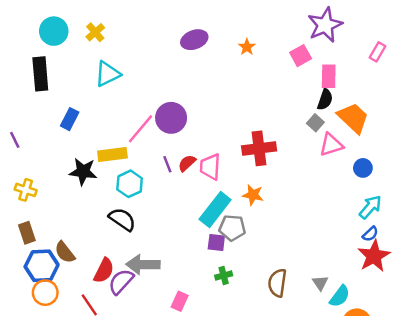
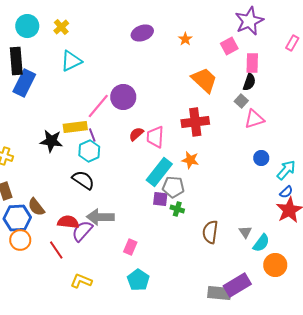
orange trapezoid: (353, 118) -> (204, 80), moved
blue rectangle: (70, 119) -> (24, 83), moved, size x1.5
purple line: (167, 164) -> (92, 135), moved
blue circle: (363, 168) -> (261, 158), moved
red semicircle: (104, 271) -> (68, 222), turned -110
green cross: (224, 275) -> (177, 209), moved, turned 32

